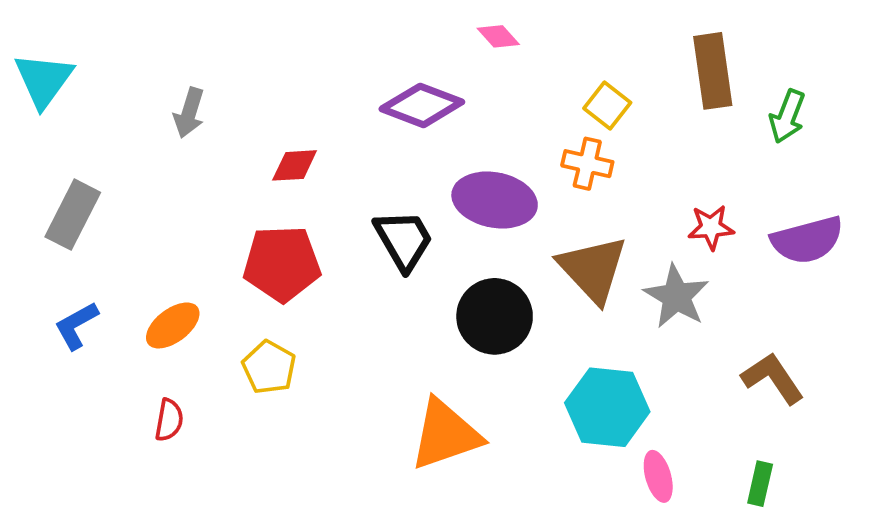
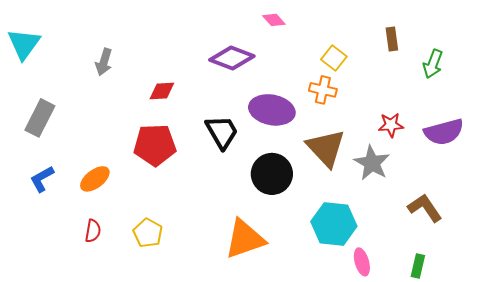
brown rectangle: (713, 71) -> (392, 39), size x0.6
yellow pentagon: (269, 367) -> (148, 233), moved

